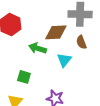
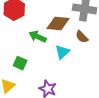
brown semicircle: (81, 42) -> (82, 37), turned -32

